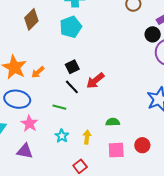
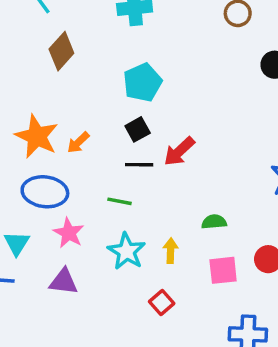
cyan pentagon: (71, 27) -> (143, 82), moved
black line: (72, 87) -> (139, 165), turned -42
cyan star: (62, 136) -> (127, 251), size x1.5

